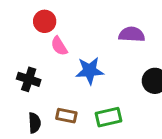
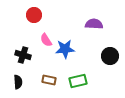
pink semicircle: (59, 46) -> (46, 40), moved
black semicircle: (34, 123) -> (18, 82), moved

